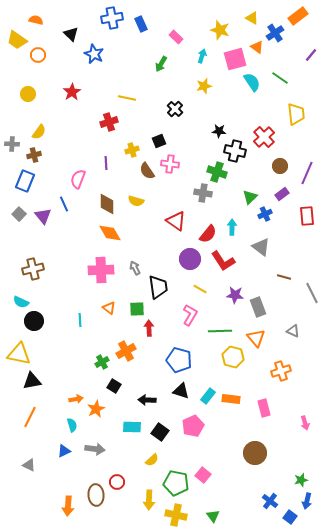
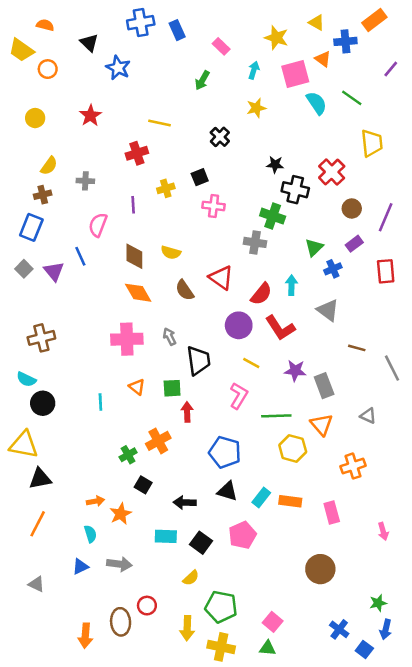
blue cross: (275, 33) -> (345, 41), turned 30
gray cross: (12, 144) -> (85, 181), moved
brown semicircle: (147, 171) -> (185, 290), moved
pink square: (203, 475) -> (273, 622), moved
green triangle: (213, 516) -> (268, 648), turned -48

